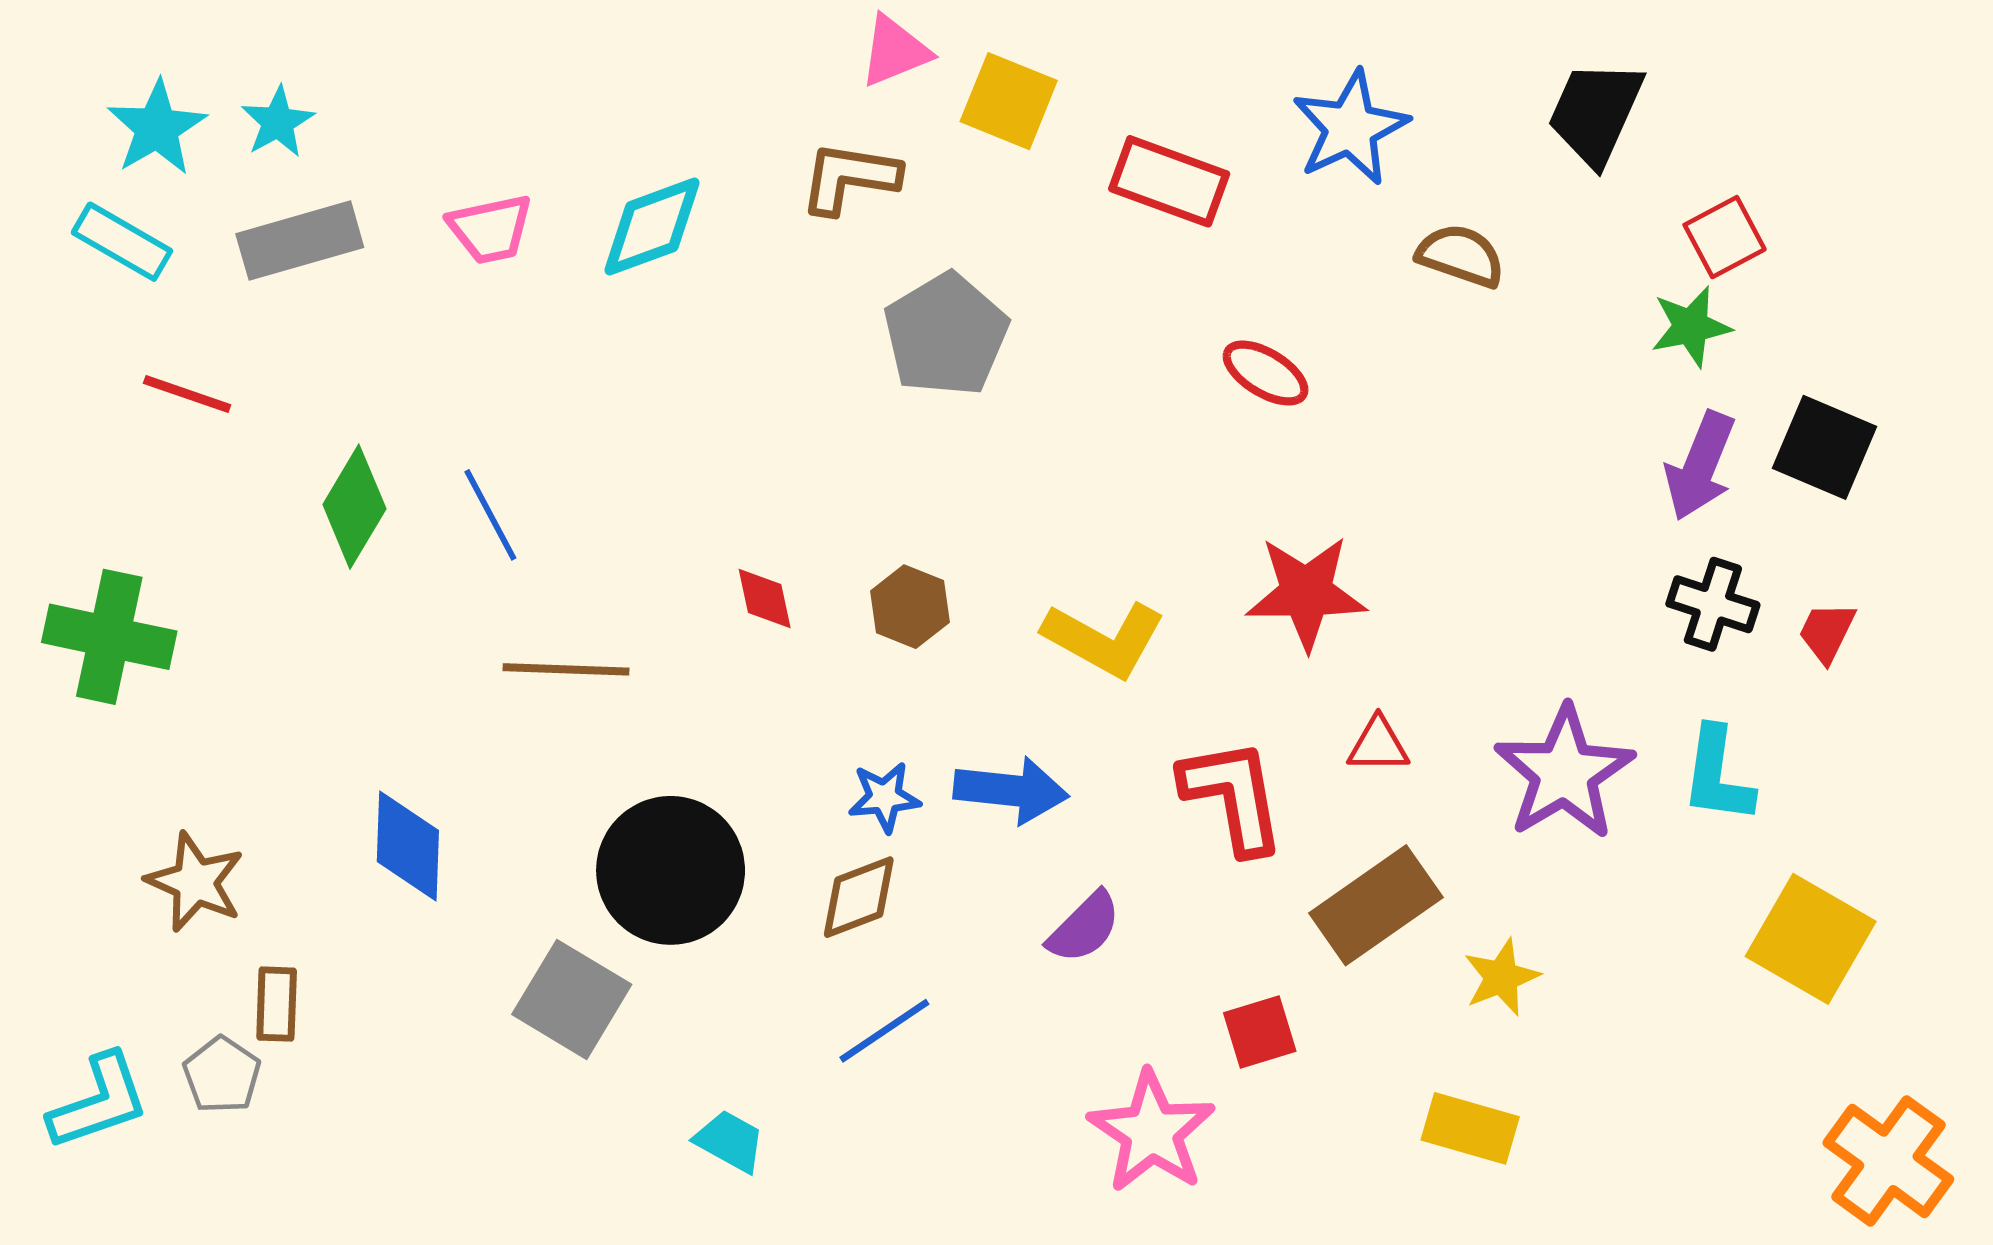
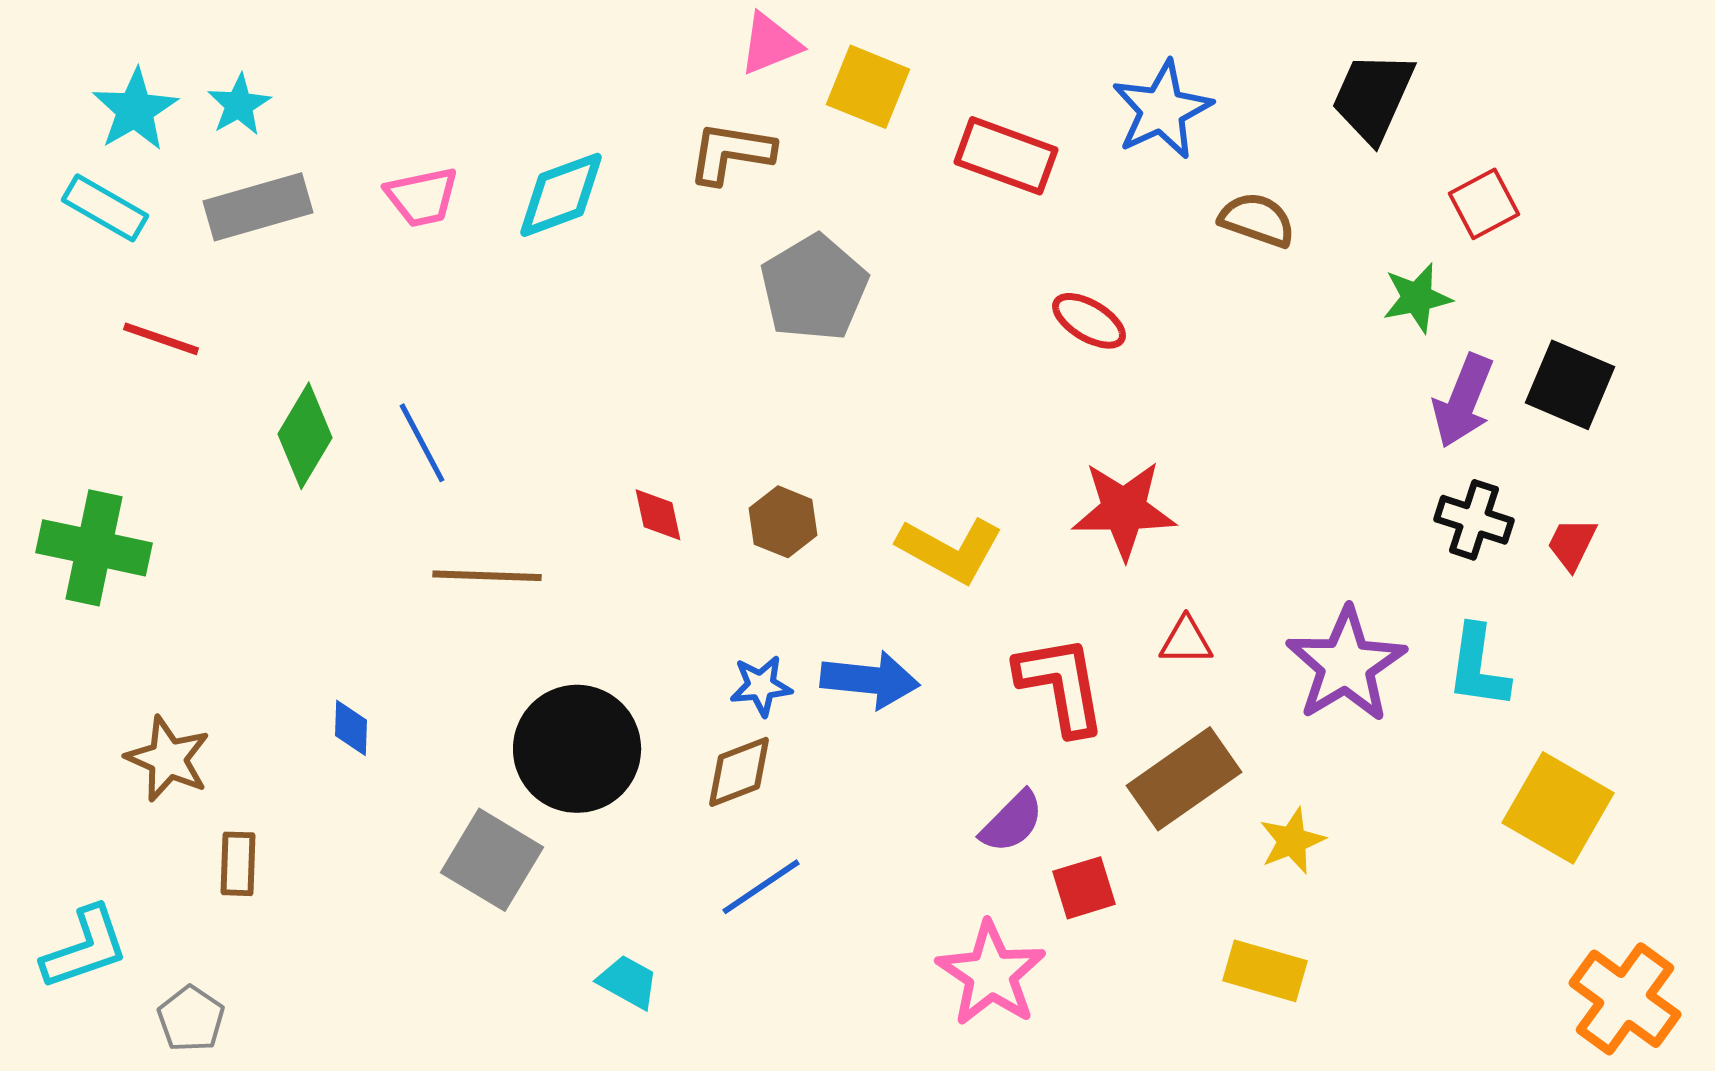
green star: (1691, 327) -> (1417, 298), moved
blue diamond: (408, 846) -> (351, 728), size x0.6
purple semicircle: (1084, 927) -> (1012, 822), moved
gray pentagon: (222, 1075) -> (191, 1019), moved

